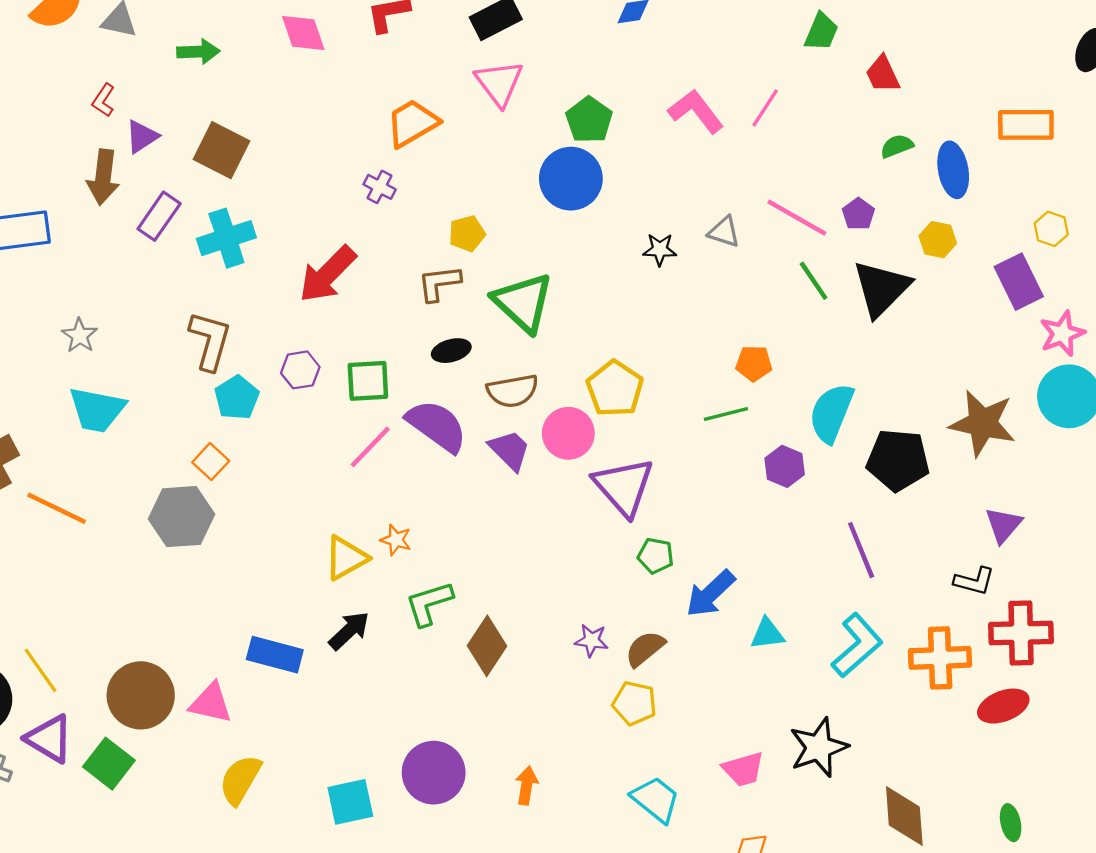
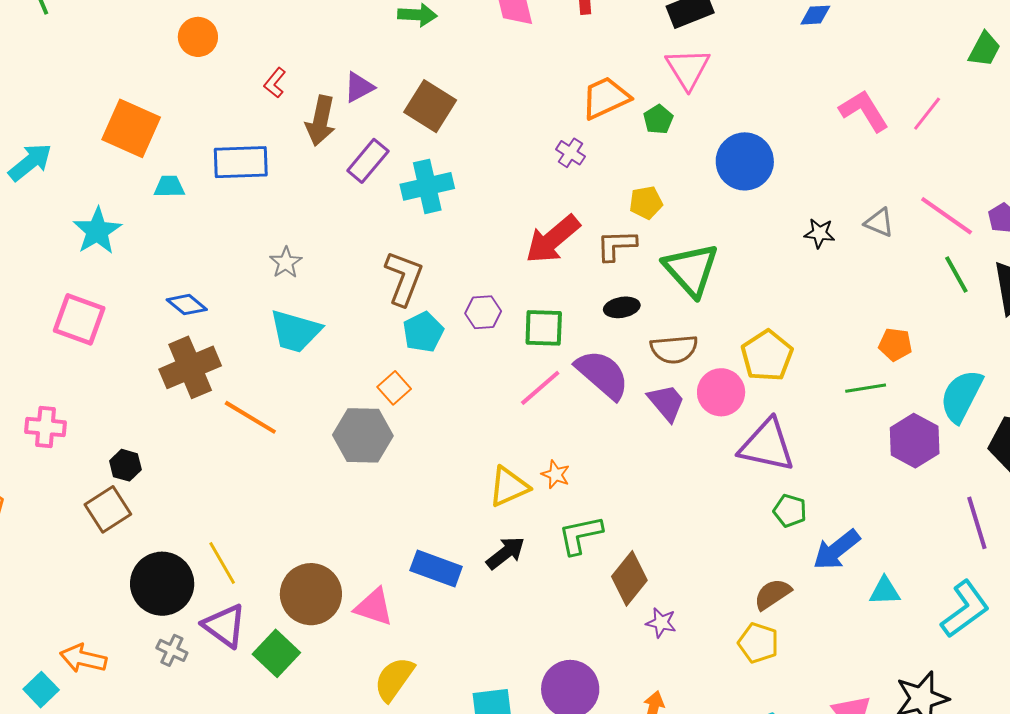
red L-shape: (103, 100) -> (275, 83), moved
green pentagon: (589, 120) -> (658, 119), moved, size x0.7
red arrow: (327, 274) -> (553, 239), moved
purple hexagon: (785, 466) -> (915, 441), size x1.4
purple triangle: (624, 487) -> (767, 445), turned -42
purple star: (591, 640) -> (661, 623), moved

